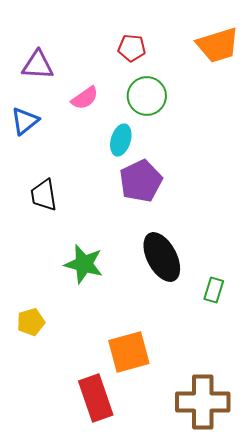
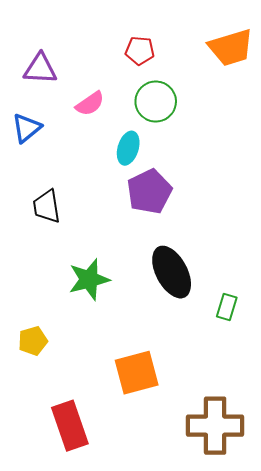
green star: (84, 264) -> (89, 279), turned -30
red rectangle: (96, 398) -> (70, 426), moved

